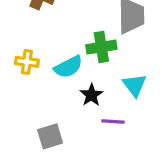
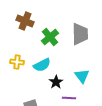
green cross: (101, 47) -> (50, 37), moved, turned -30

